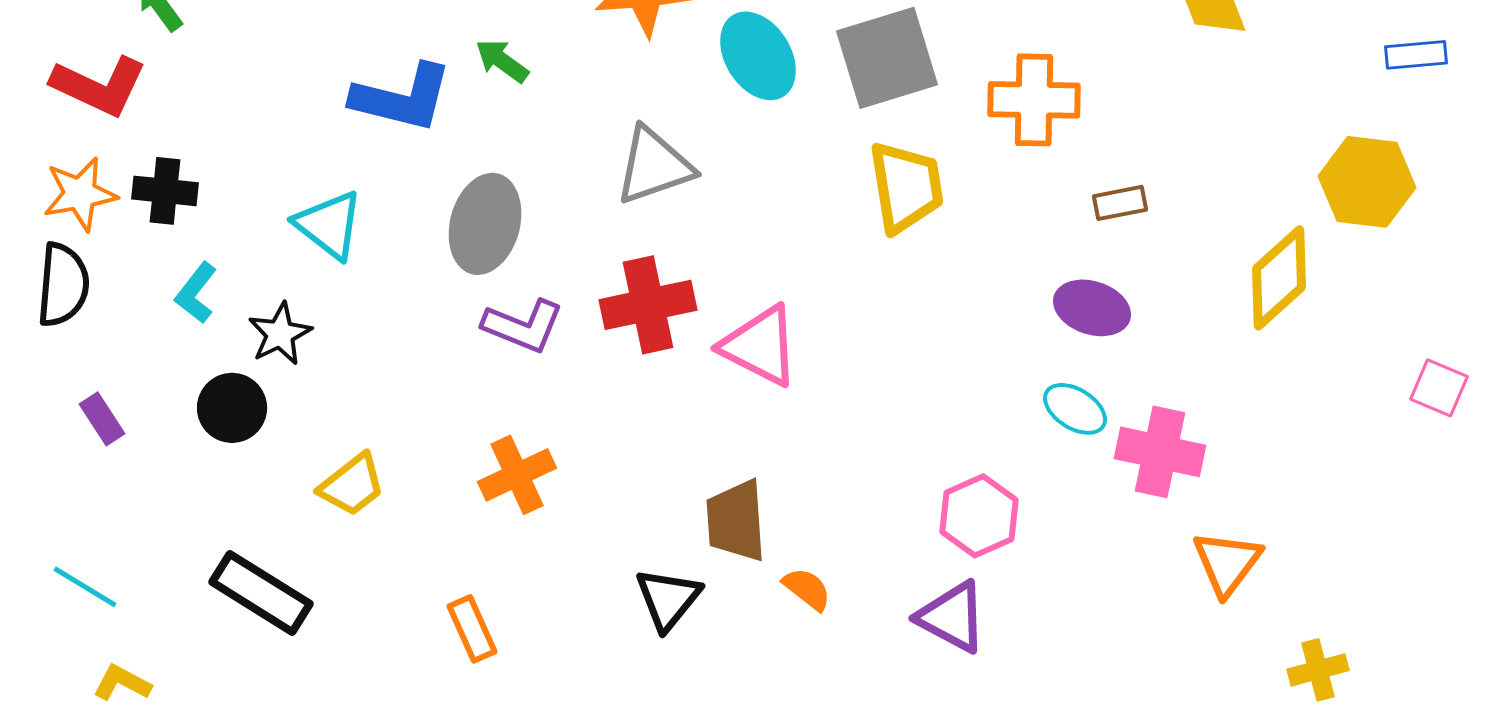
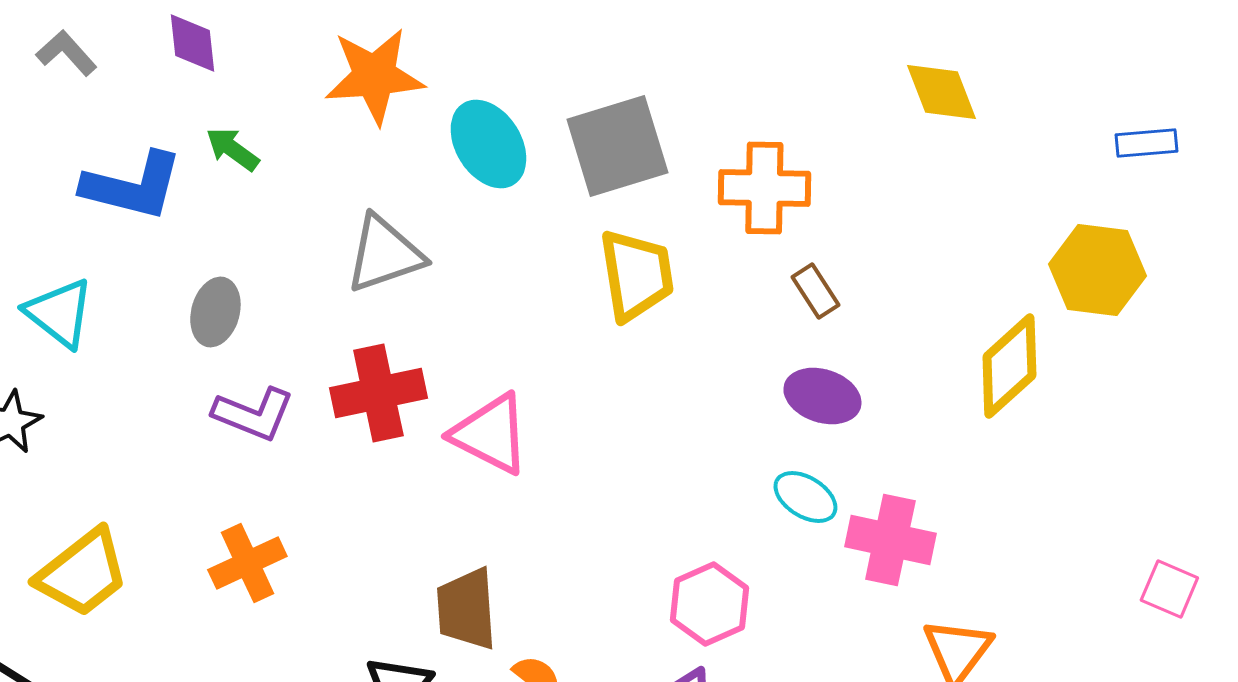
brown rectangle: (1120, 203) -> (815, 291), moved, turned 68
gray ellipse: (485, 224) -> (215, 312), size x0.7
pink square: (1439, 388) -> (1169, 589), moved
yellow trapezoid: (352, 485) -> (82, 573), size x1.4

